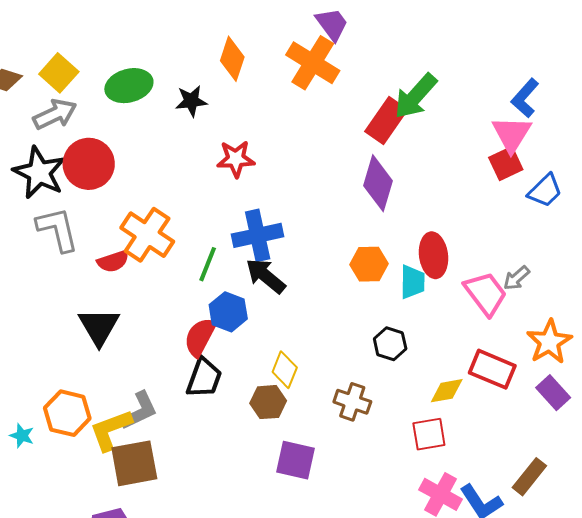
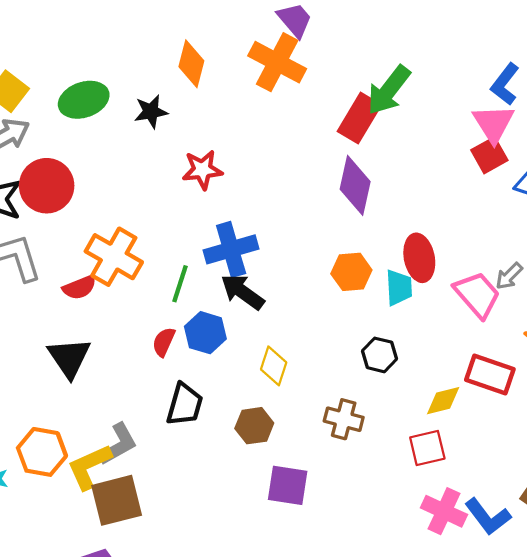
red semicircle: (200, 337) -> (164, 342), moved, size x0.7
yellow diamond: (285, 370) -> (274, 366), moved

